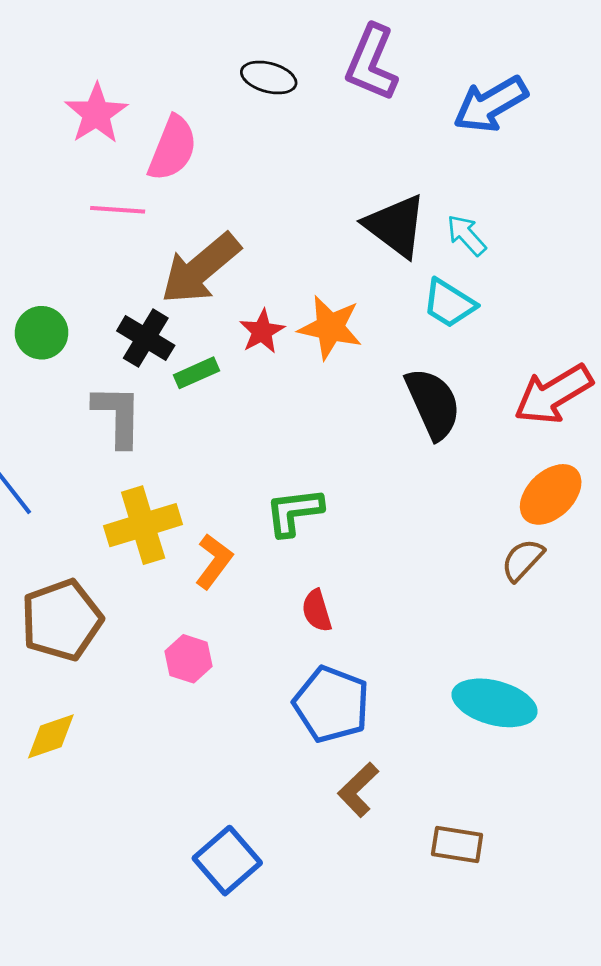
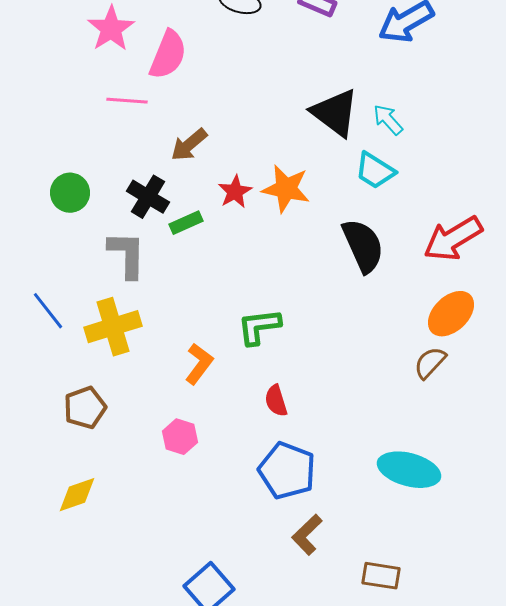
brown arrow: (201, 269) -> (189, 145), size x0.6
yellow cross: (143, 525) -> (113, 327), moved
brown pentagon: (62, 620) -> (85, 408), size x0.7

